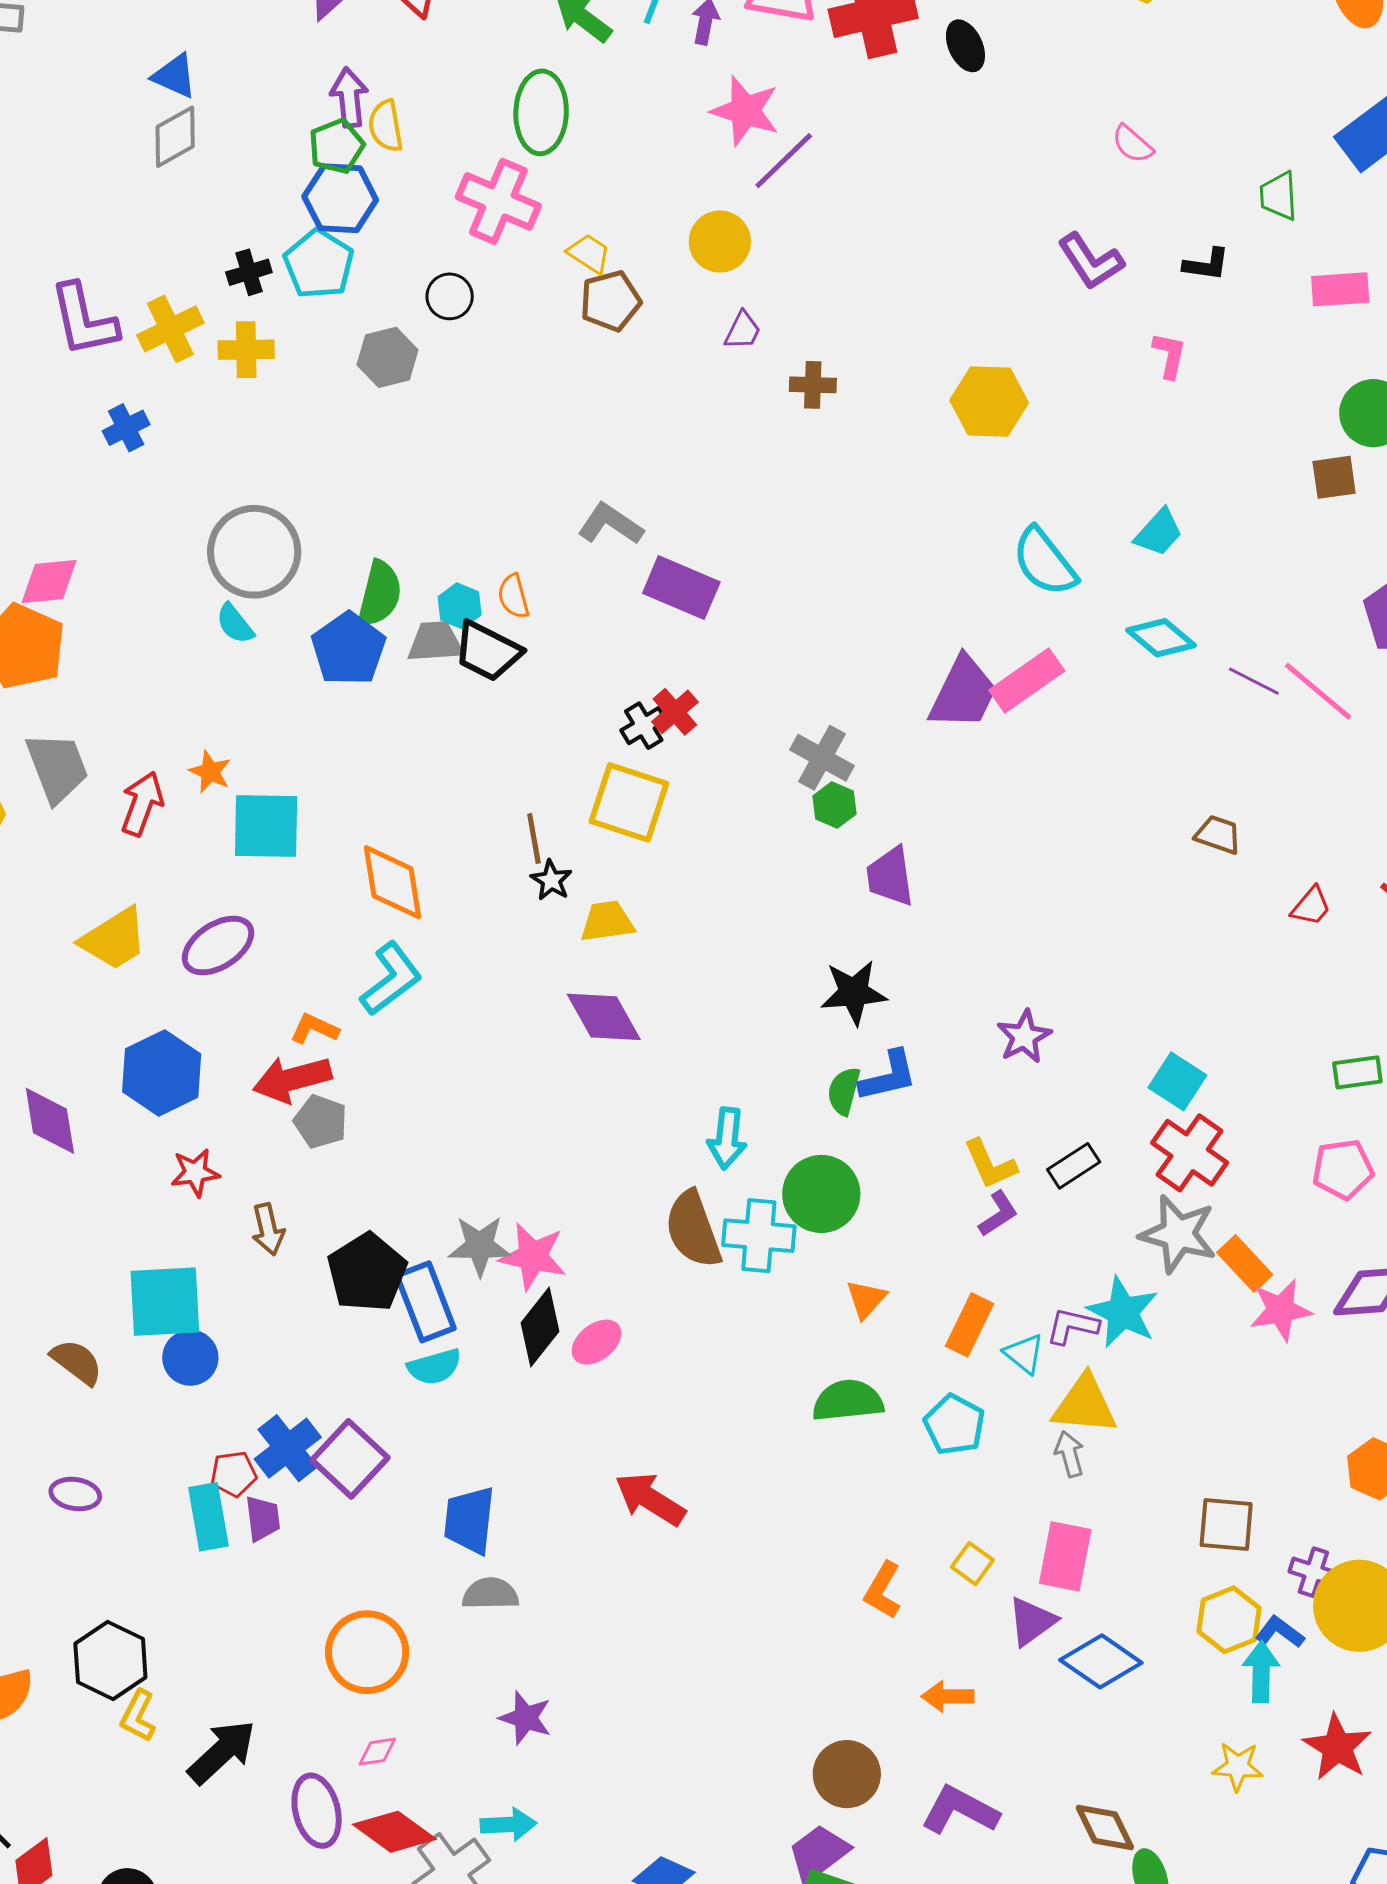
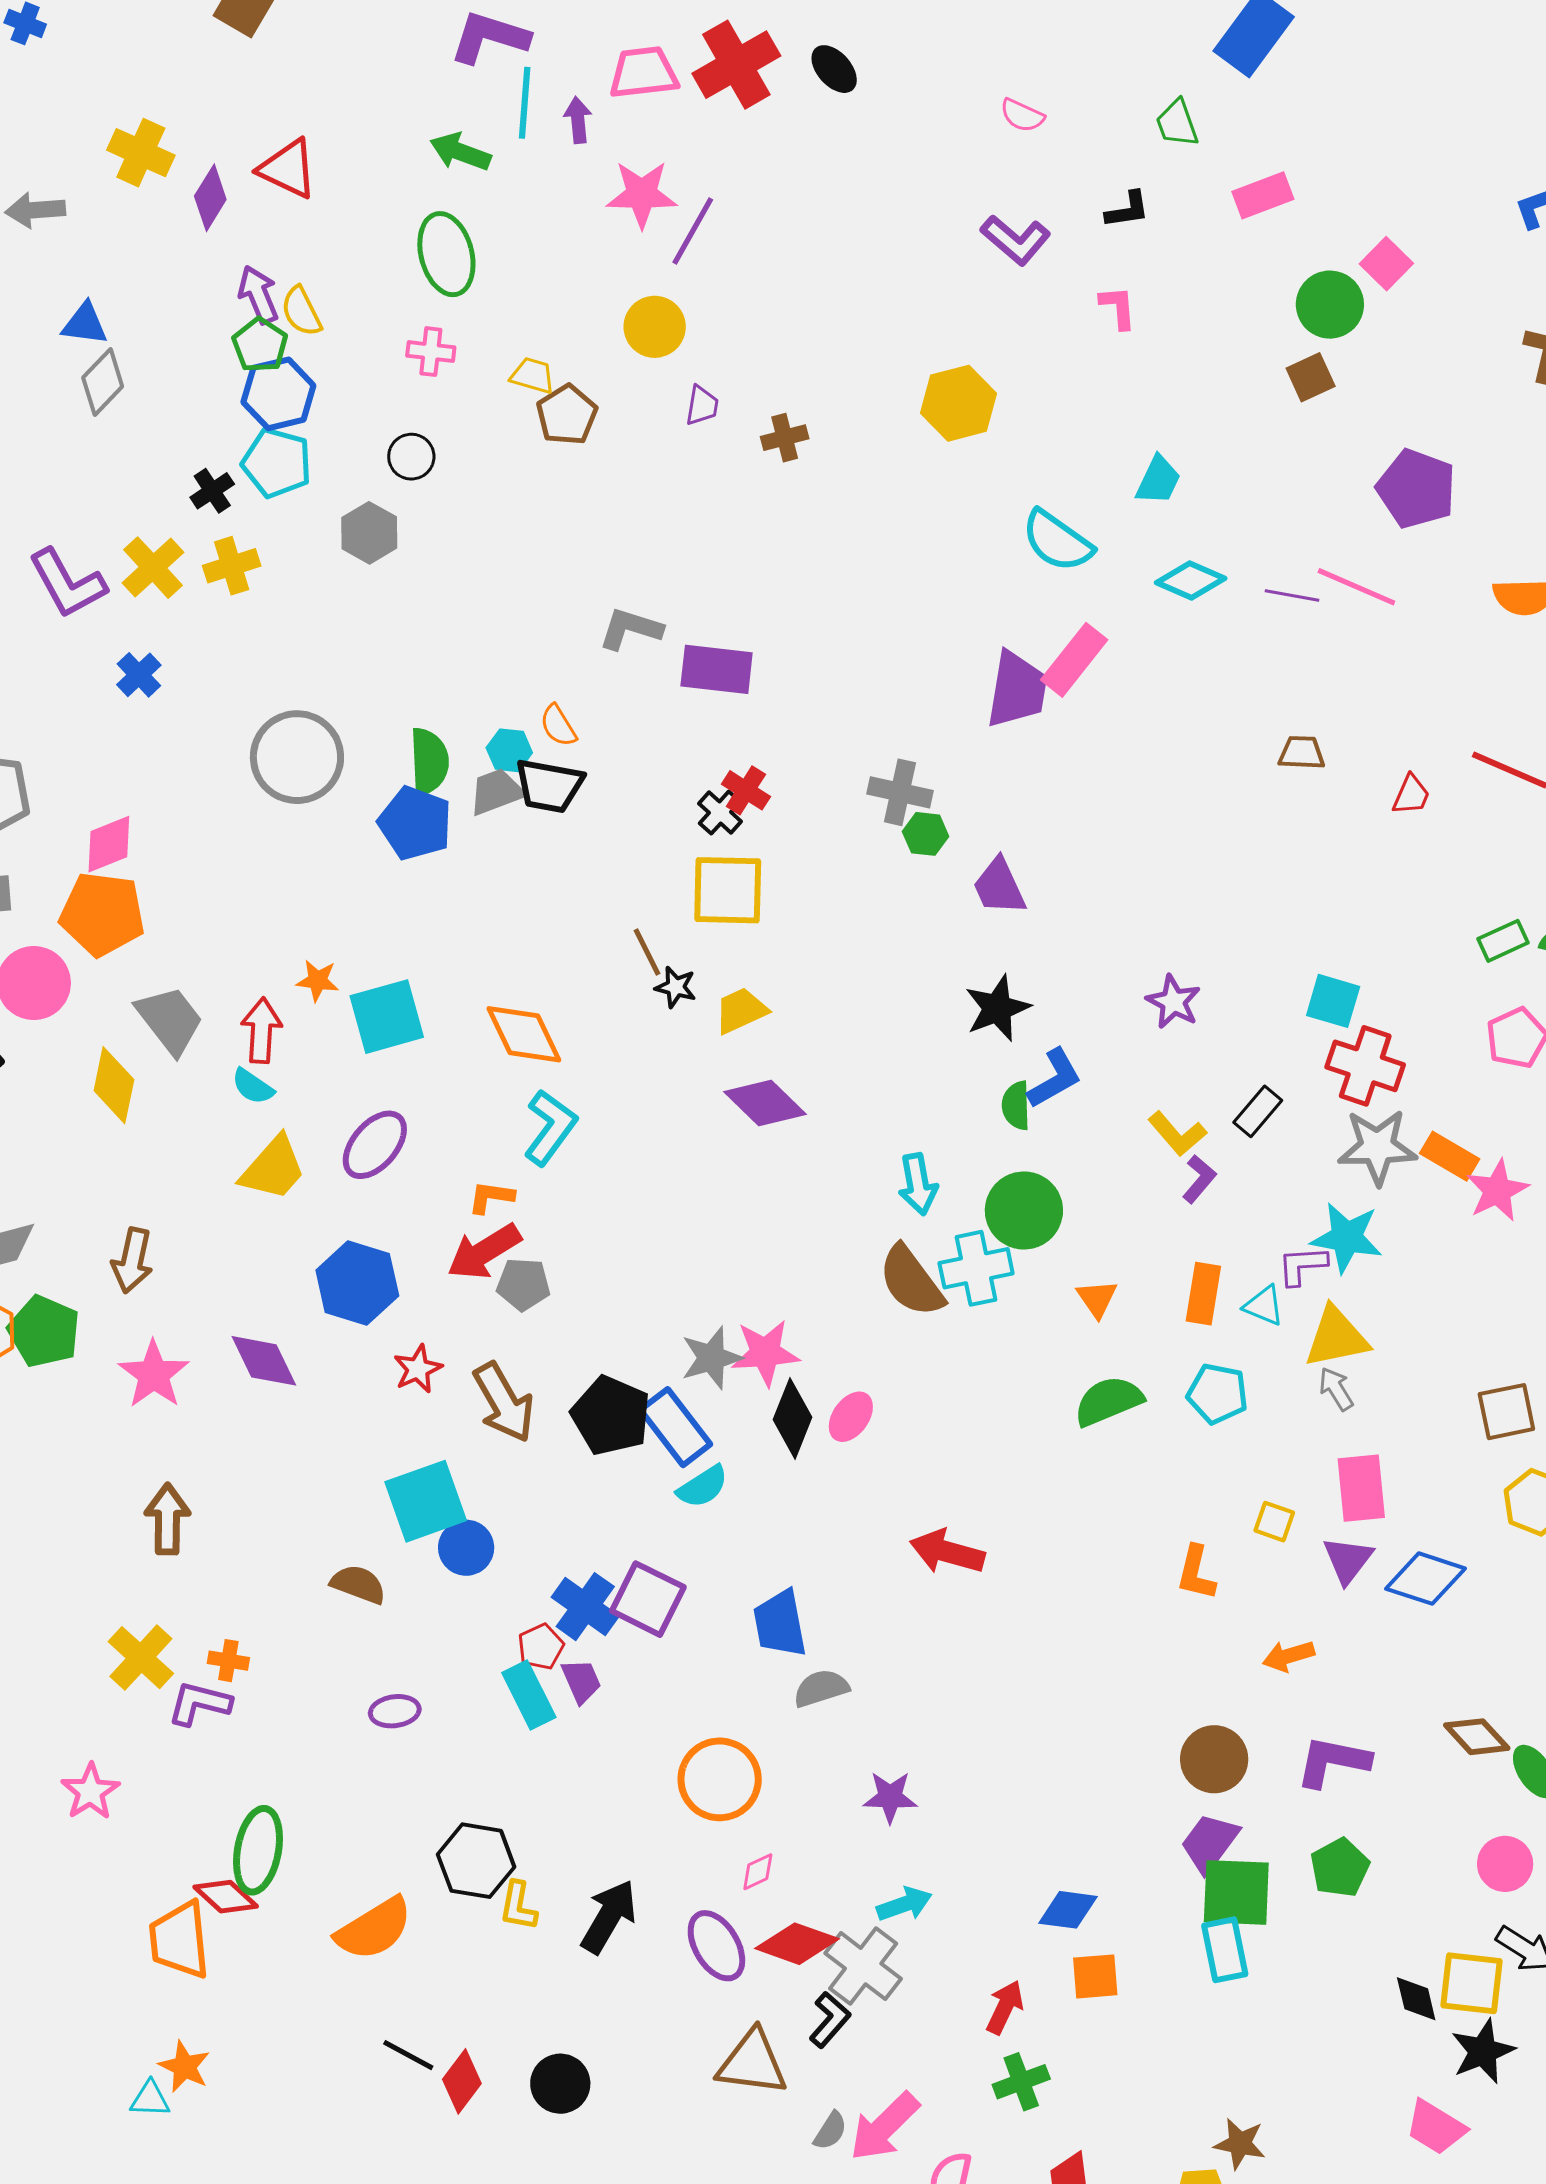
pink cross: (498, 201) -> (431, 352), size x0.6
cyan semicircle: (235, 624) -> (253, 1086), moved
brown arrow: (268, 1229) -> (504, 1402), size x1.6

